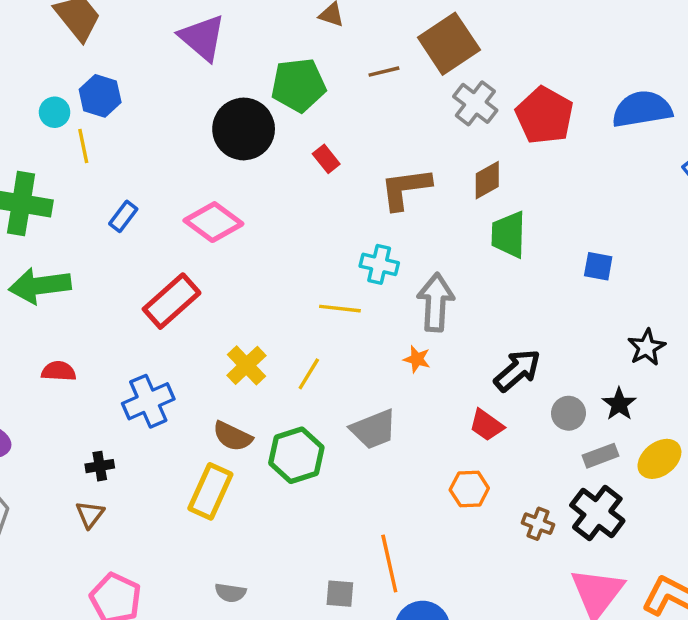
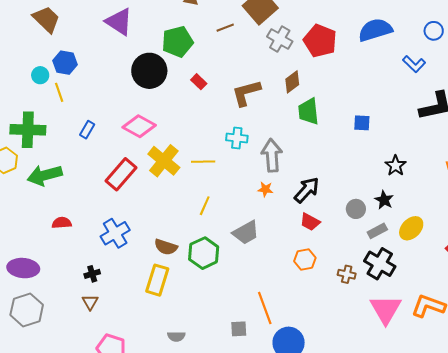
yellow line: (340, 309) -> (203, 162), moved
yellow cross: (246, 365) -> (164, 161), moved, size x1.4
black arrow: (517, 370) -> (307, 190), moved

